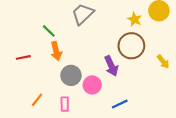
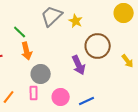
yellow star: (135, 19) -> (76, 21), moved
pink circle: (92, 85) -> (61, 97), moved
pink rectangle: (65, 104) -> (34, 93), moved

